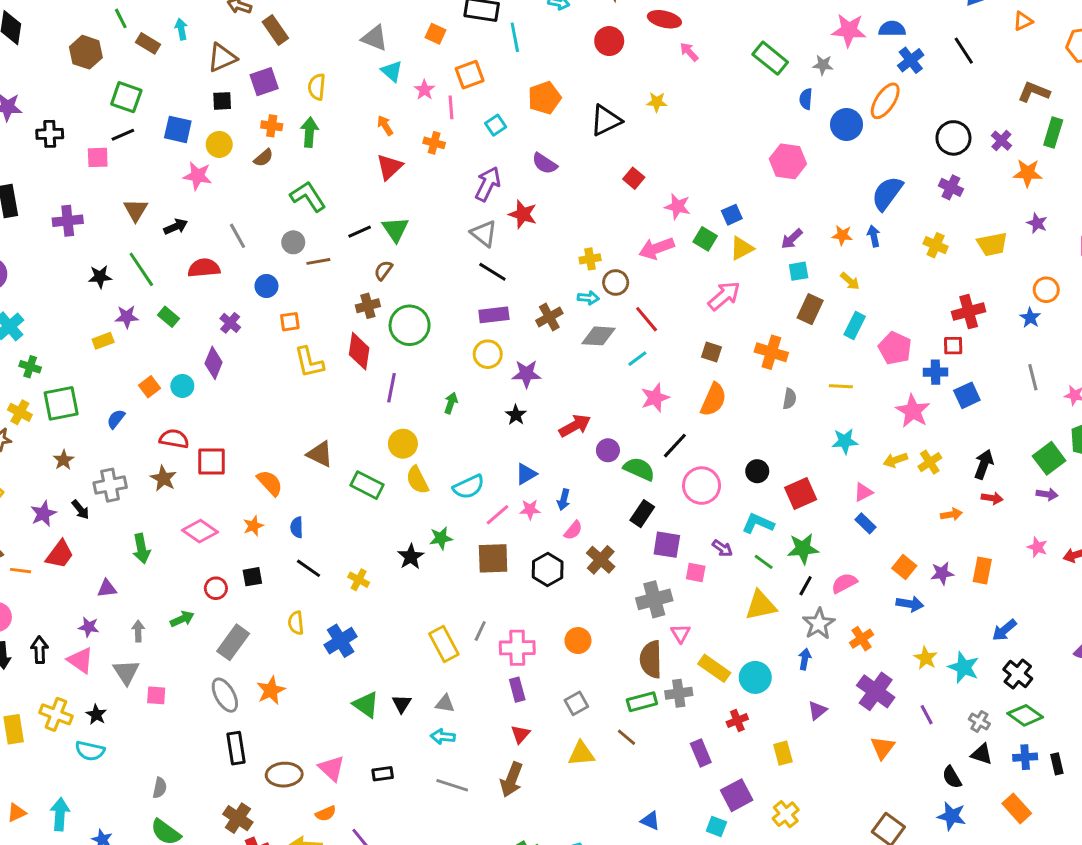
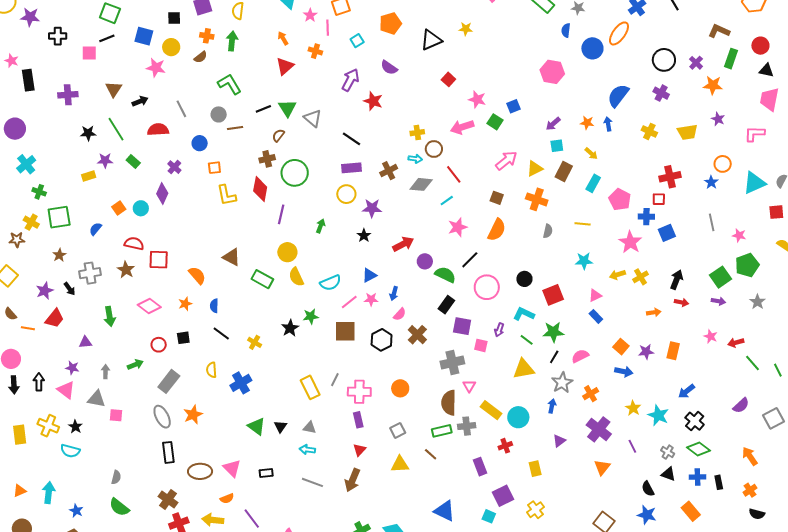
gray triangle: (484, 233) -> (313, 118), moved
yellow triangle: (742, 248) -> (535, 168), moved
purple arrow: (722, 548) -> (499, 330), turned 72
gray triangle: (126, 672) -> (96, 399), turned -48
blue triangle: (650, 821) -> (445, 511), size x1.6

